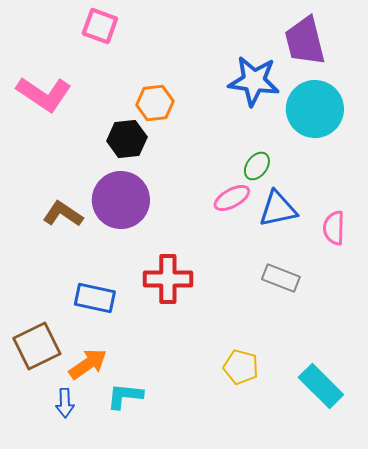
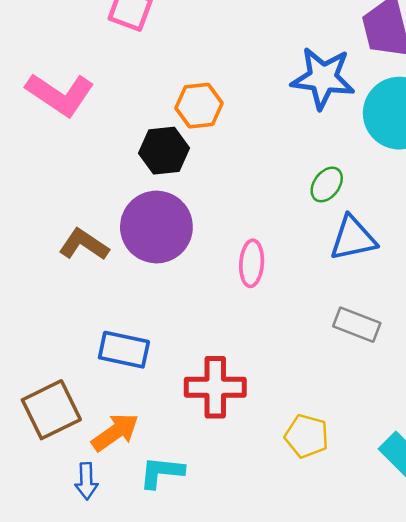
pink ellipse: (232, 198) -> (252, 263), moved, turned -57
red cross: (168, 279) -> (215, 387), moved

